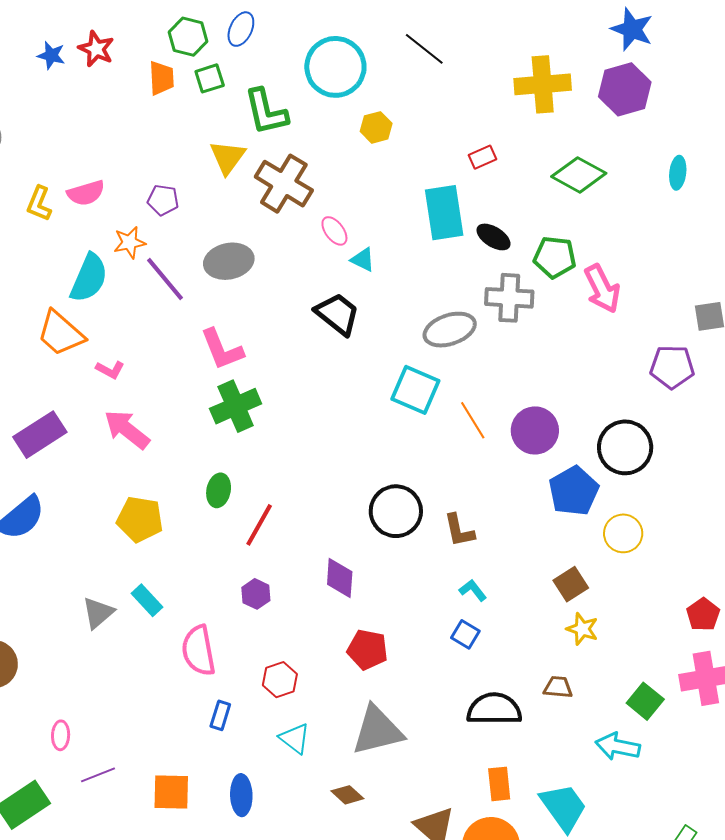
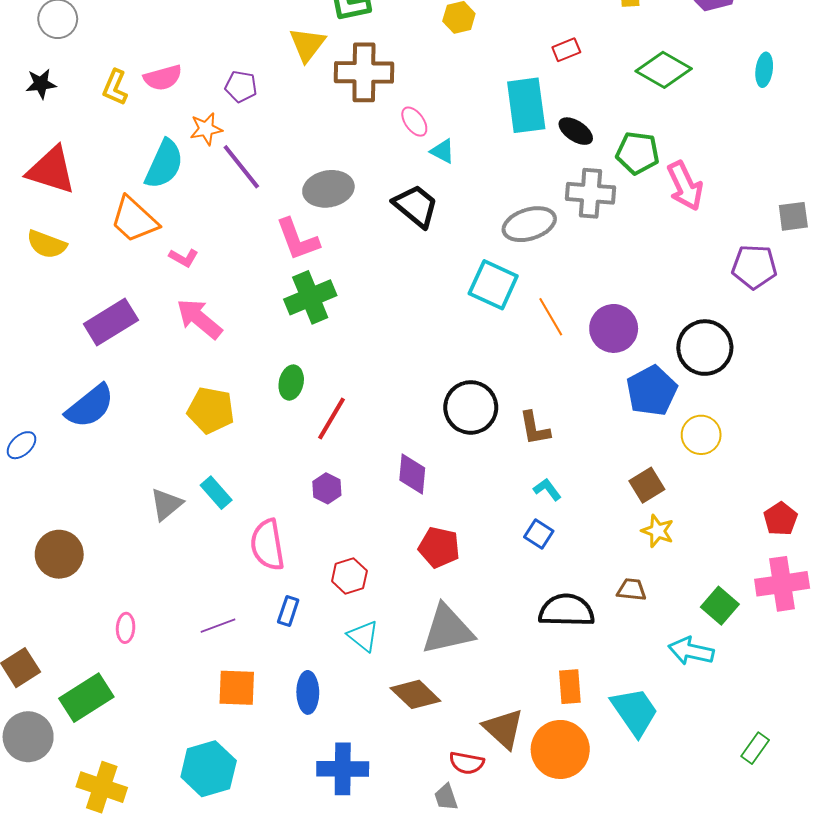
brown cross: (284, 184) -> (364, 72), turned -32
gray ellipse: (229, 261) -> (328, 189), moved
purple line: (98, 775) -> (218, 626), moved
brown diamond: (347, 795) -> (415, 694), size x1.5

